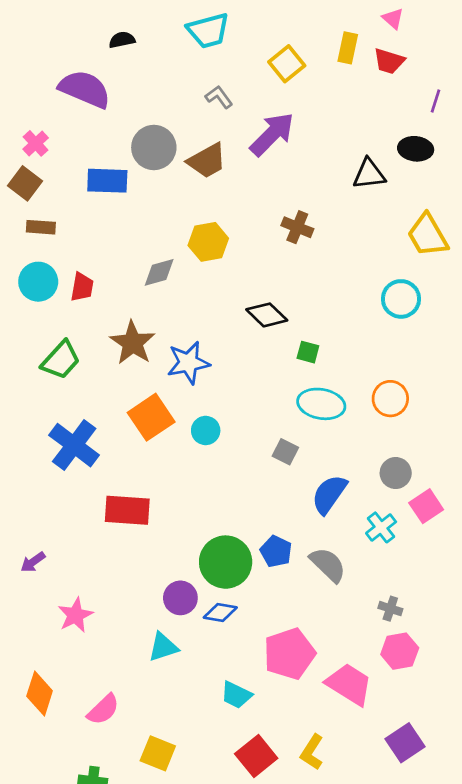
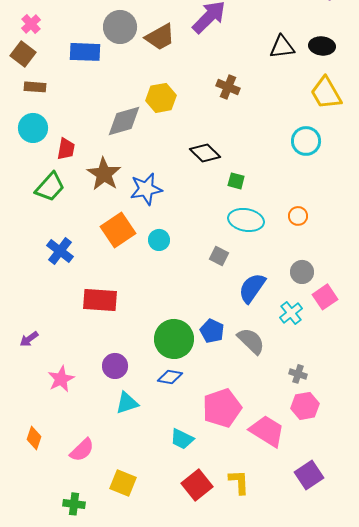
black ellipse: (416, 149) -> (322, 46), moved
gray diamond: (159, 272) -> (124, 121), size x1.4
red trapezoid: (82, 287) -> (66, 149), moved
orange circle: (390, 399) -> (298, 216), size x0.7
blue cross: (74, 445) -> (60, 251), size x0.7
purple circle: (180, 598) -> (115, 366), moved
orange diamond: (40, 694) -> (34, 438), size x0.7
yellow L-shape: (312, 752) -> (239, 482), turned 144

